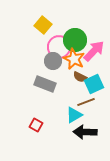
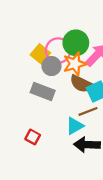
yellow square: (43, 25) -> (40, 54), moved
orange star: (74, 59) -> (75, 64), turned 30
brown semicircle: (80, 77) -> (81, 84), size x1.5

